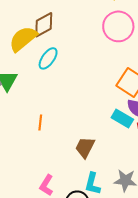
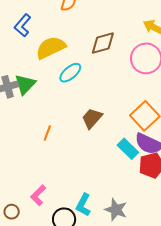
brown diamond: (44, 25) -> (103, 43), moved
brown trapezoid: (85, 147) -> (92, 118), moved

